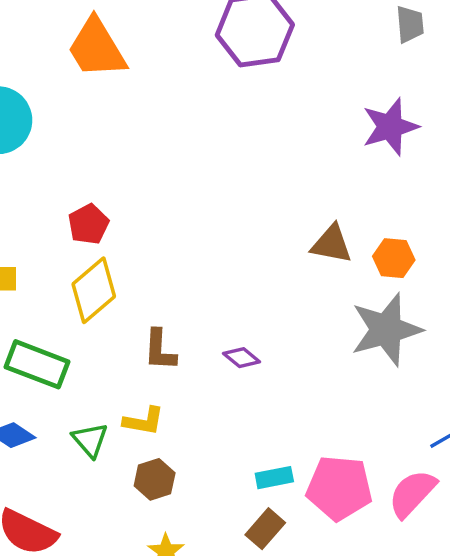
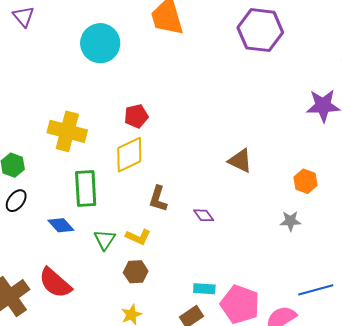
brown triangle: (332, 244) -> (240, 161), moved
gray star: (386, 330) -> (290, 221), size x0.5
green rectangle: (37, 364) -> (86, 188), turned 51

